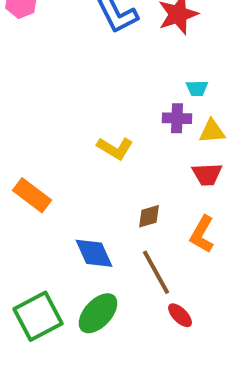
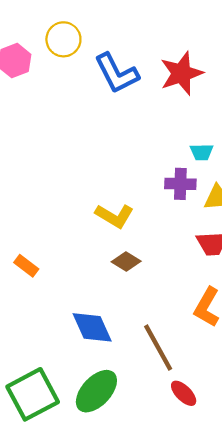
orange rectangle: (32, 195) -> (26, 266), size x0.6
brown diamond: (149, 216) -> (126, 261), moved, turned 48

